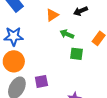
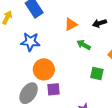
green square: (76, 54) -> (97, 74), moved
orange circle: (14, 61) -> (44, 69), moved

